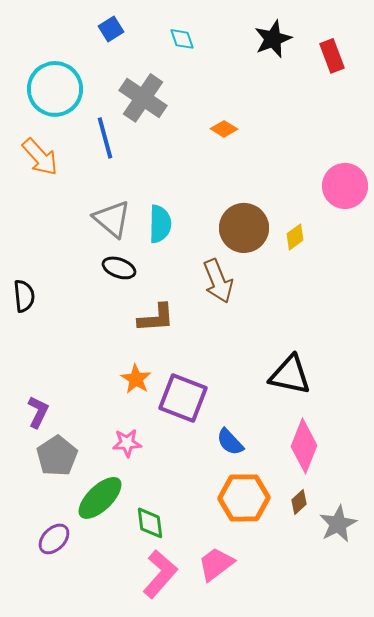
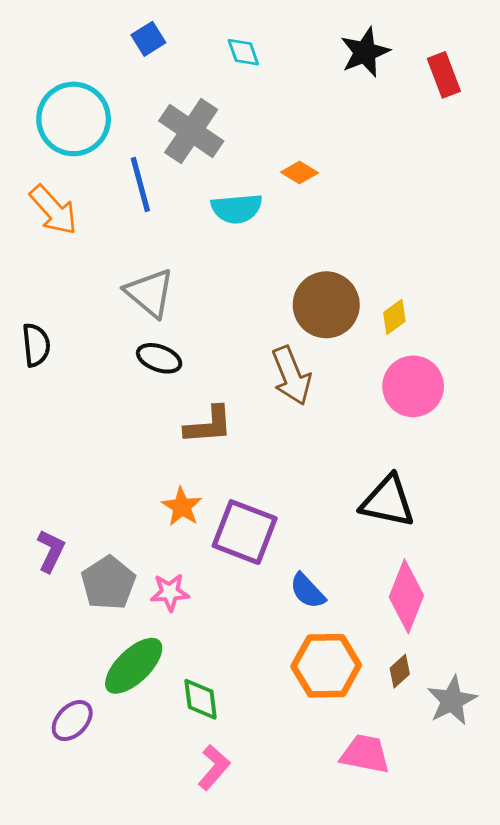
pink circle: (345, 186) -> (413, 386), moved
cyan semicircle: (160, 224) -> (237, 209), moved, turned 84
black semicircle: (24, 296) -> (36, 345), moved
gray pentagon: (57, 456) -> (108, 583), moved
pink trapezoid: (216, 564) -> (365, 754), moved, turned 48
pink L-shape: (160, 574) -> (214, 767), size x0.7

